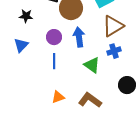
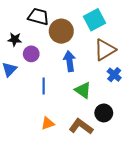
purple circle: (54, 37) -> (31, 54), moved
blue cross: (114, 51) -> (114, 75), moved, turned -32
black circle: (127, 85) -> (104, 113), moved

